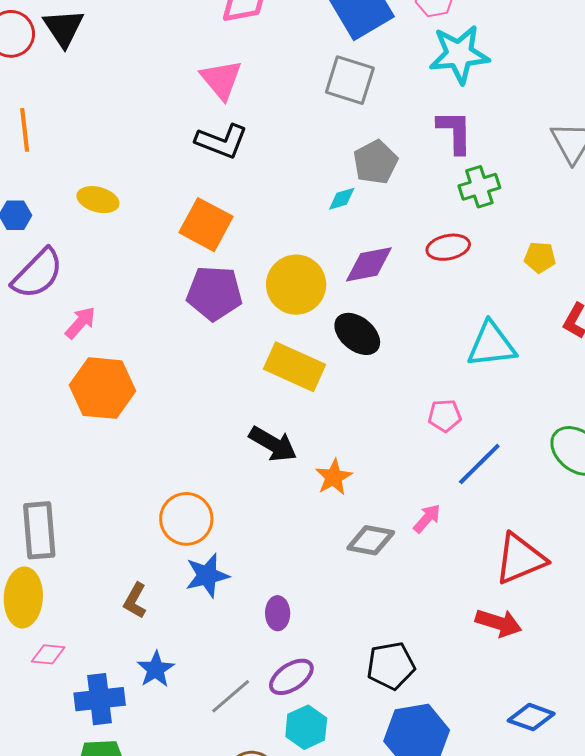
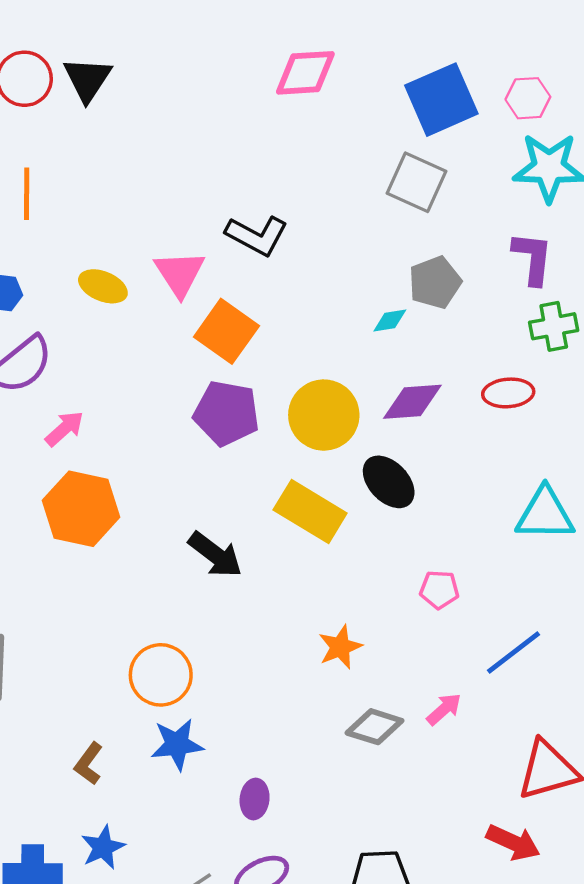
pink triangle: (221, 80) -> (180, 273), moved
pink pentagon: (445, 416) -> (439, 590), moved
black arrow: (273, 444) -> (215, 555), moved

